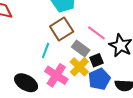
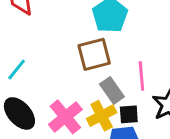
pink line: (97, 33) -> (141, 76), turned 30
cyan line: (46, 51) -> (17, 69), moved

